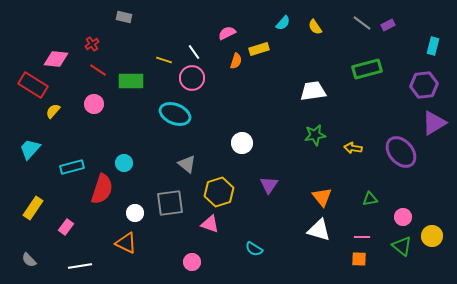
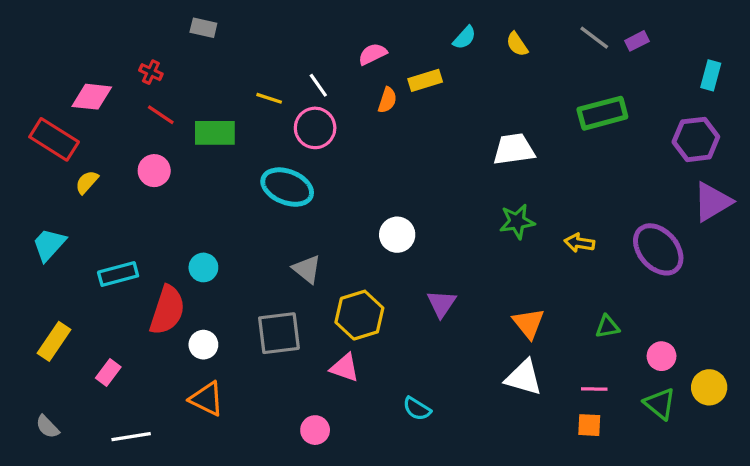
red cross: (92, 44) -> (151, 72), turned -32
white circle: (135, 213) -> (203, 345), moved

